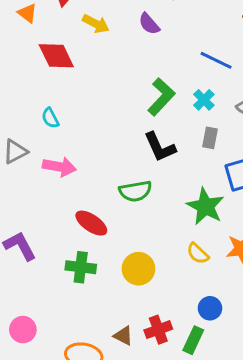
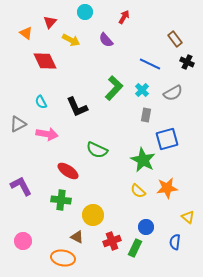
black L-shape: (160, 147) -> (77, 107), moved
green semicircle: (135, 191) -> (97, 150), turned 35
yellow circle: (138, 269) -> (93, 215), moved
brown triangle: (123, 336) -> (77, 237), moved

